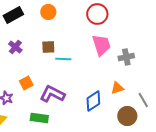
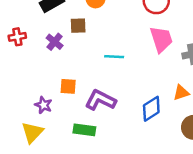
brown square: (48, 47) -> (78, 26), moved
orange square: (26, 83) -> (68, 86), turned 32

